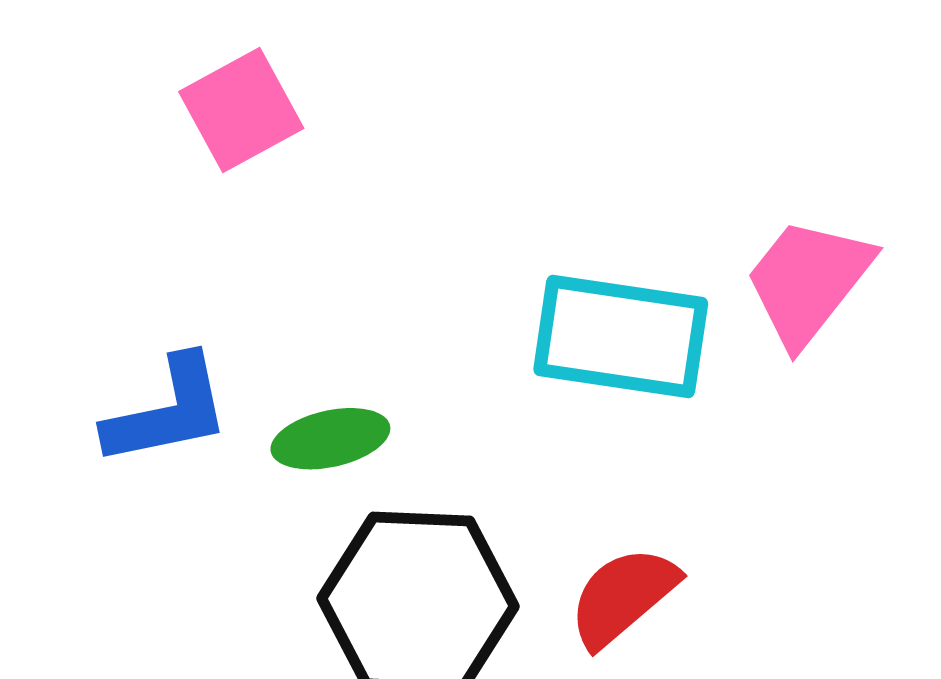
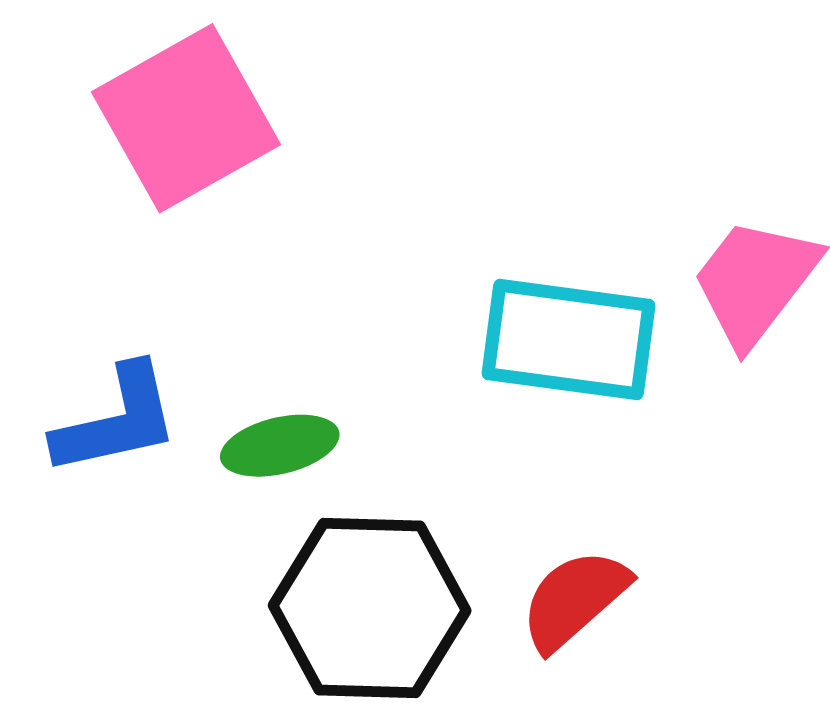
pink square: (241, 110) -> (186, 118), size x1.5

